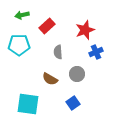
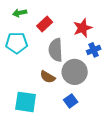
gray semicircle: (58, 52) -> (56, 50), size x1.6
gray circle: (77, 74) -> (75, 72), size x1.6

